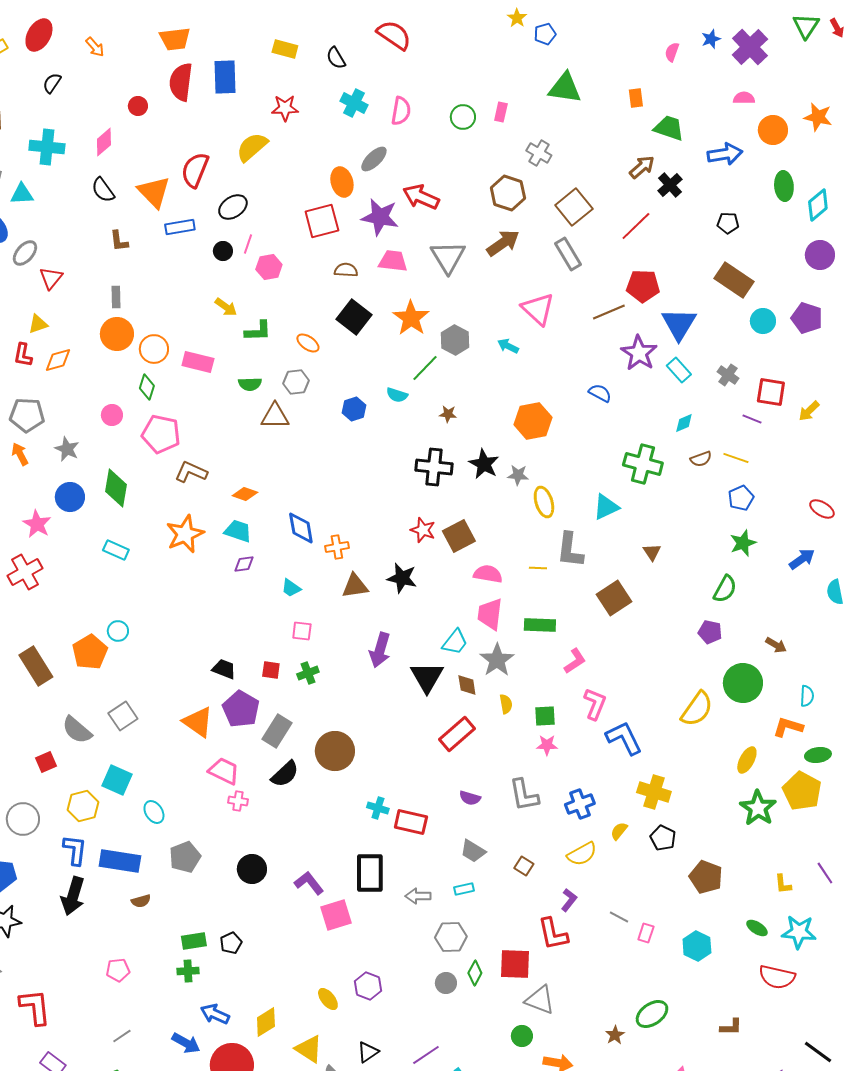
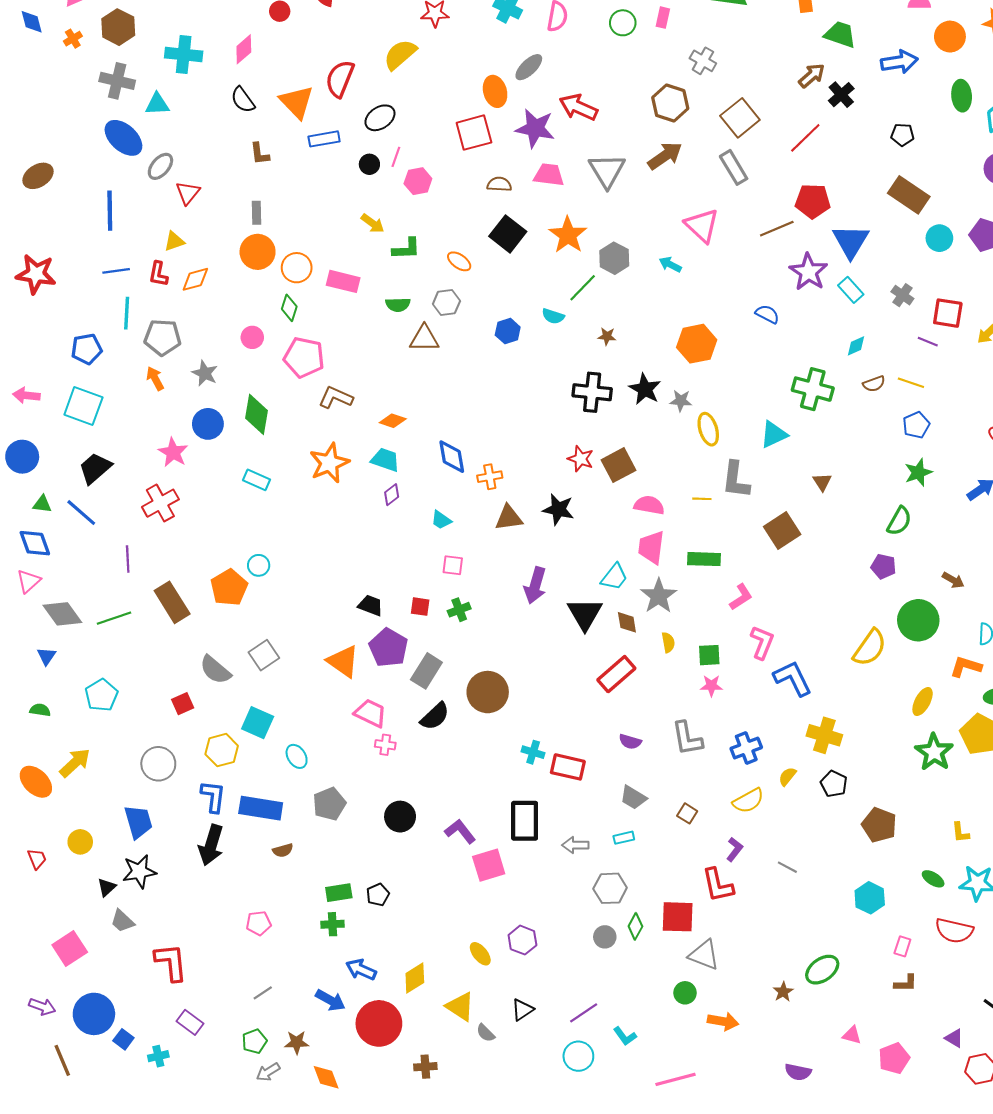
purple diamond: (244, 564) -> (392, 495), turned -30
pink rectangle: (646, 933) -> (902, 946), moved

